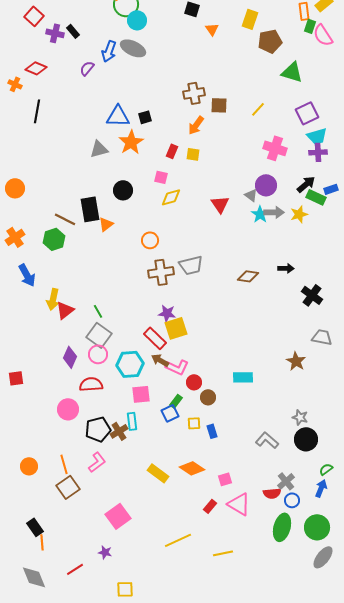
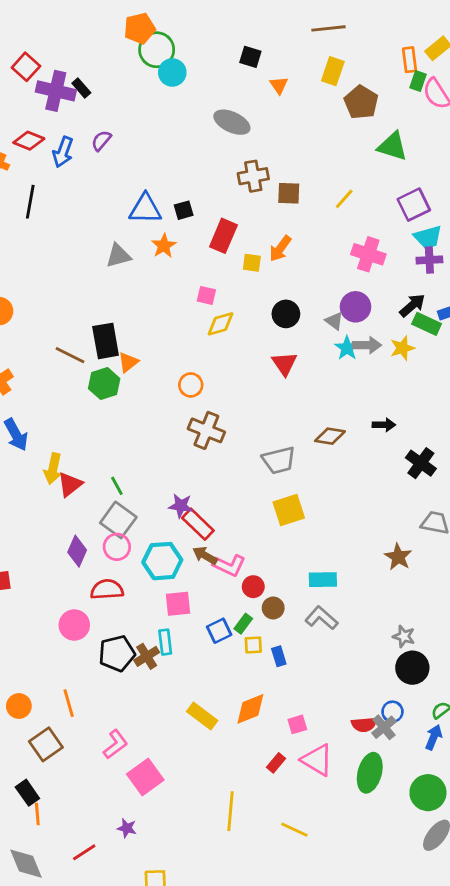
purple cross: (55, 33) -> (56, 91), size x1.5
brown pentagon: (270, 41) -> (361, 102), turned -30
gray ellipse: (133, 48) -> (232, 122), moved
blue arrow: (109, 51) -> (63, 152), moved
orange arrow: (196, 125) -> (280, 249), moved
orange star: (131, 142) -> (164, 246), size x0.7
red rectangle: (172, 151) -> (223, 236), moved, size x1.6
black circle: (123, 190) -> (286, 314), moved
red triangle: (220, 204) -> (285, 364), moved
green hexagon: (54, 239) -> (104, 384), moved
gray trapezoid: (191, 265) -> (279, 460), moved
brown cross: (161, 272) -> (206, 430), turned 30
purple star: (167, 313) -> (181, 506), moved
yellow square: (176, 328) -> (289, 510), moved
green rectangle: (176, 401) -> (243, 624), moved
gray L-shape: (267, 440) -> (321, 618), moved
pink L-shape: (97, 462) -> (115, 744), moved
orange diamond: (192, 468) -> (250, 709), turned -55
brown square: (68, 487) -> (46, 744), moved
red semicircle: (272, 493) -> (364, 724), moved
blue circle: (292, 500) -> (392, 712), moved
green ellipse: (282, 527) -> (370, 773), moved
yellow line: (178, 540) -> (231, 811), turned -60
yellow line: (223, 553) -> (294, 830), turned 36

